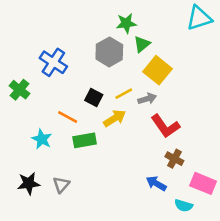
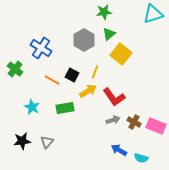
green star: (126, 23) -> (104, 12), moved
yellow line: (124, 94) -> (95, 72), turned -40
gray arrow: (147, 99) -> (113, 120), moved
orange line: (68, 117) -> (52, 80), moved
red L-shape: (165, 126) -> (114, 97), moved
blue arrow: (156, 183) -> (119, 150), moved
pink rectangle: (203, 183) -> (156, 126), moved

